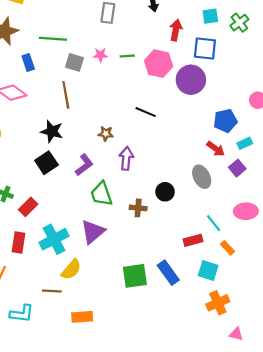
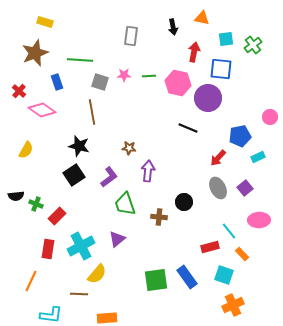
black line: (146, 112) -> (188, 128), moved
red arrow: (216, 149) -> (218, 158), moved, turned 96
purple square: (237, 168) -> (245, 188), moved
purple triangle: (93, 232) -> (117, 239), size x0.7

